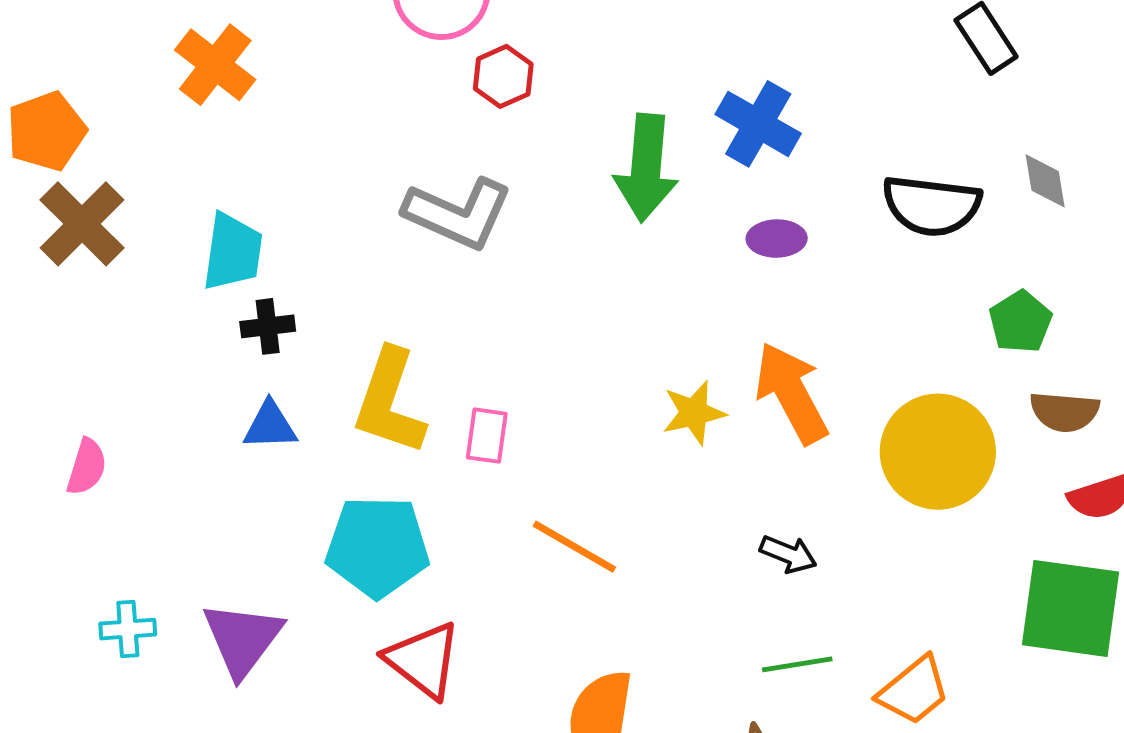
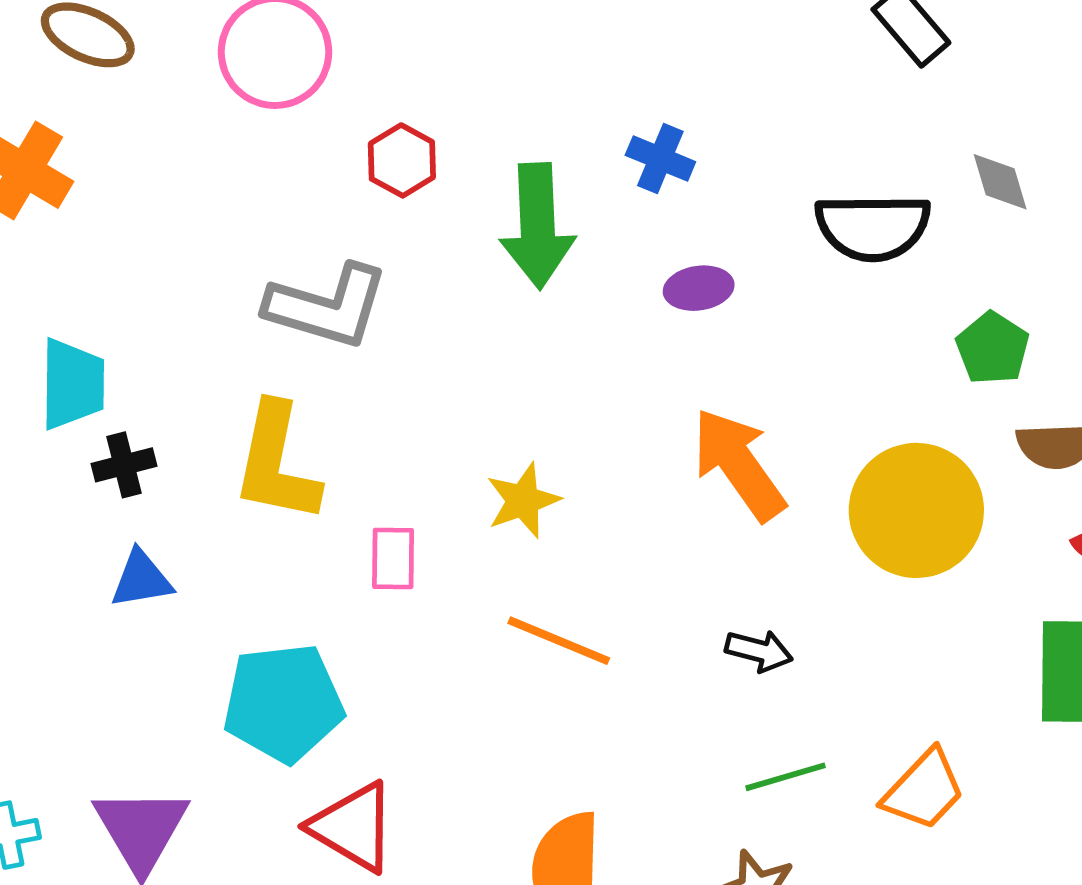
red hexagon: (503, 76) -> (402, 160), moved
blue cross: (758, 124) -> (660, 158), size x0.7
yellow L-shape: (389, 402) -> (277, 463), moved
yellow star: (694, 413) -> (523, 501), moved
orange line: (574, 547) -> (559, 641), moved

